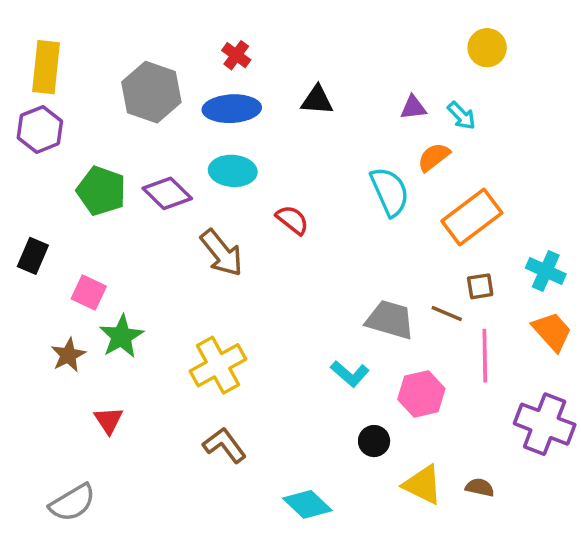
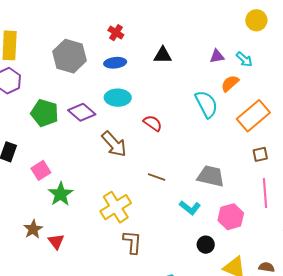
blue ellipse: (232, 109) -> (115, 63), size x0.7
pink square: (89, 292) -> (41, 170), turned 36
brown line: (447, 313) -> (157, 177), moved
brown star: (68, 355) -> (33, 229), moved
brown L-shape: (225, 445) -> (132, 242), moved, turned 45

